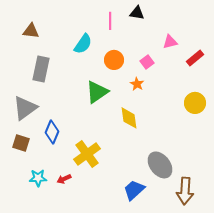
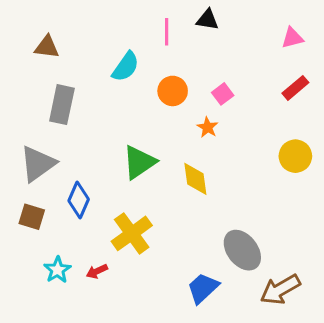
pink triangle: (170, 42) -> (292, 38), moved
green triangle: (97, 92) -> (139, 162), moved
cyan star: (38, 178) -> (57, 270), turned -30
brown arrow: (185, 191) -> (280, 290), turned 56

